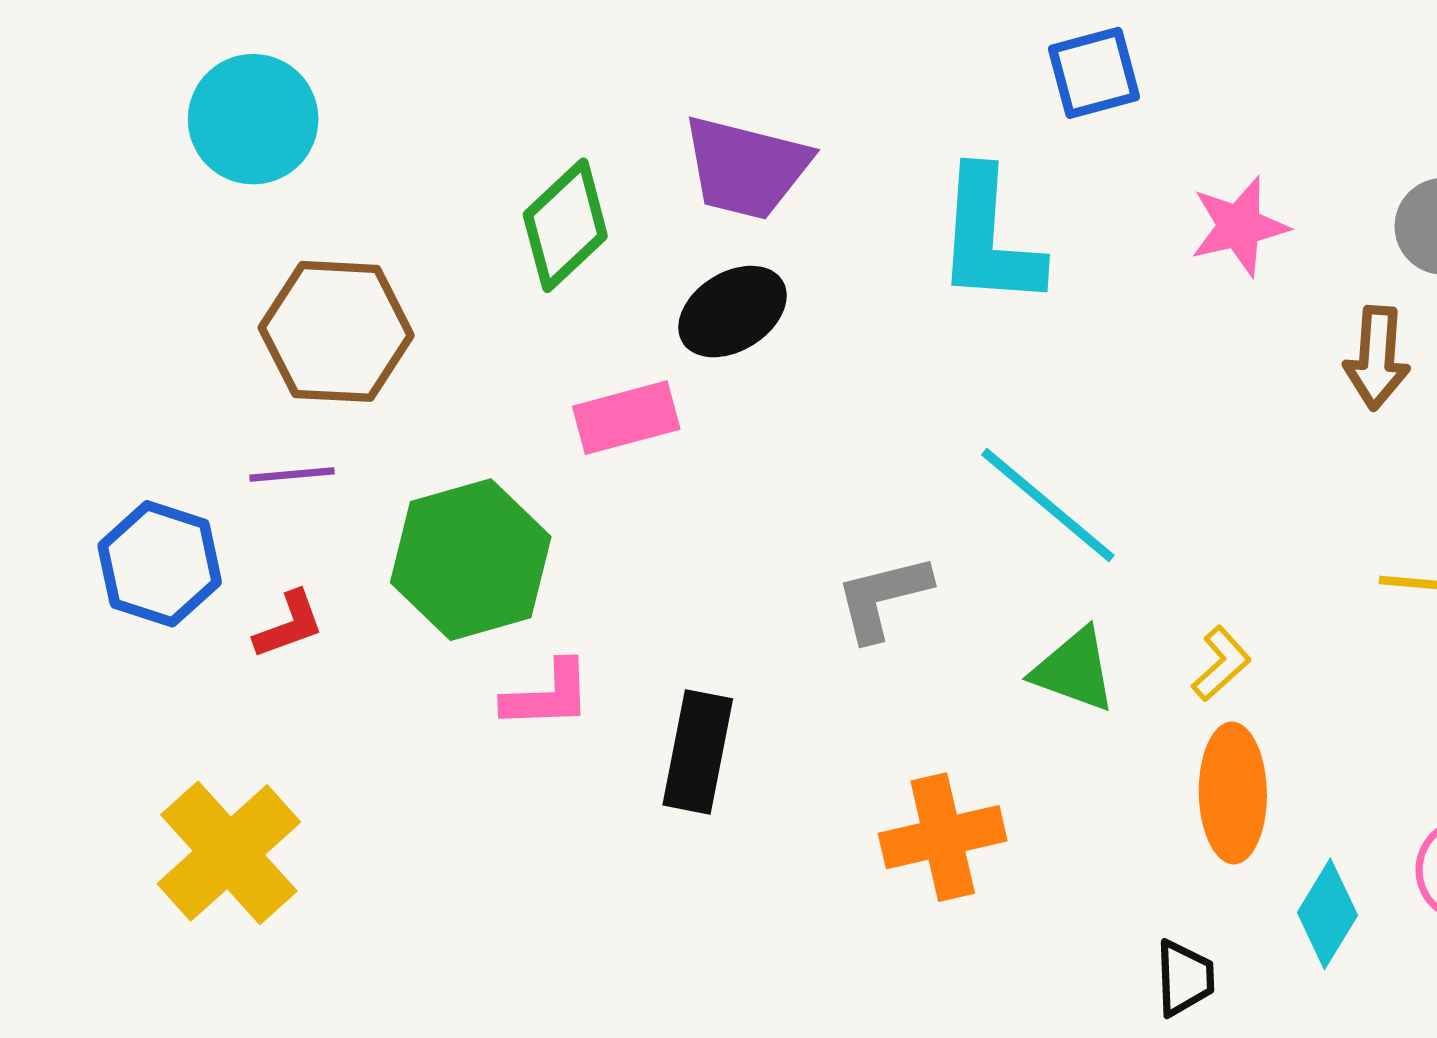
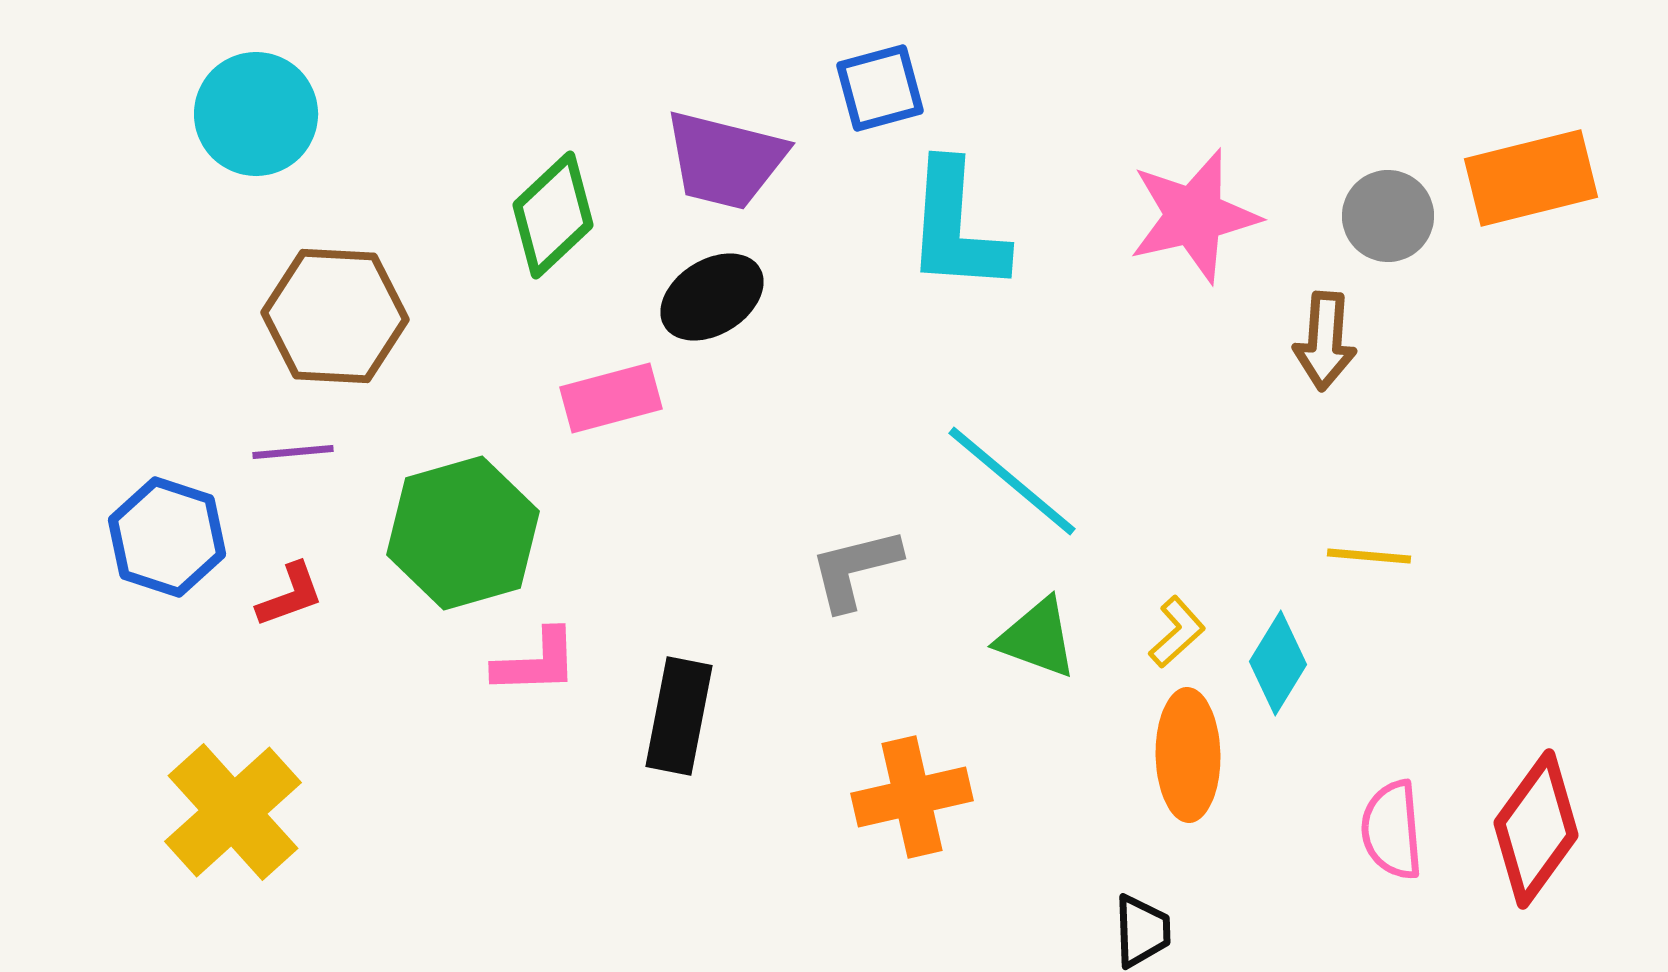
blue square: (1094, 73) -> (880, 88), moved
pink star: (1239, 226) -> (1194, 216), size x1.4
cyan diamond: (1327, 914) -> (1278, 663), moved

